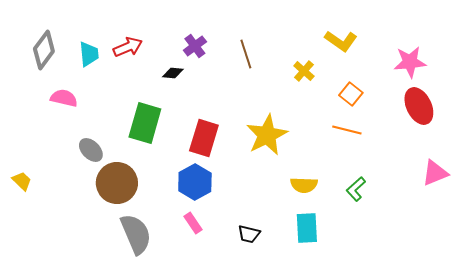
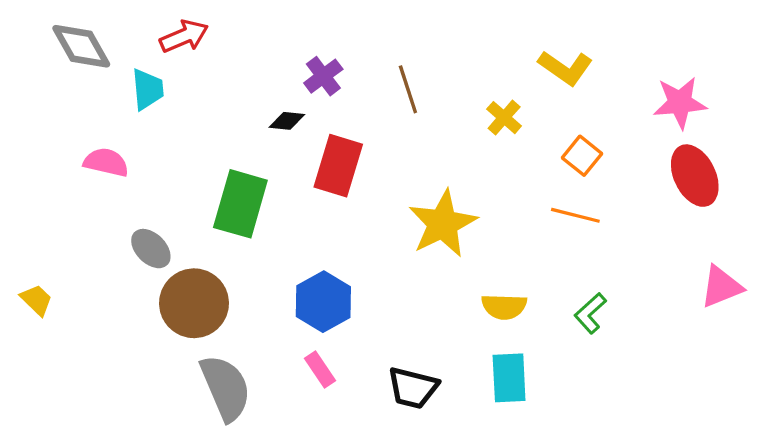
red arrow: (128, 47) -> (184, 36), moved
gray diamond: (44, 50) -> (81, 46), moved, turned -66
red rectangle: (204, 138) -> (338, 166), moved
black trapezoid: (249, 234) -> (413, 388), size x1.4

